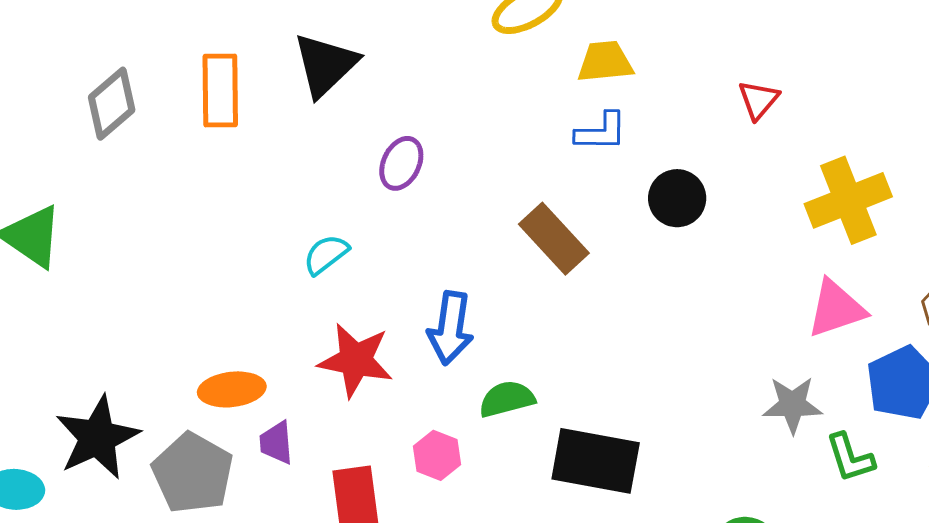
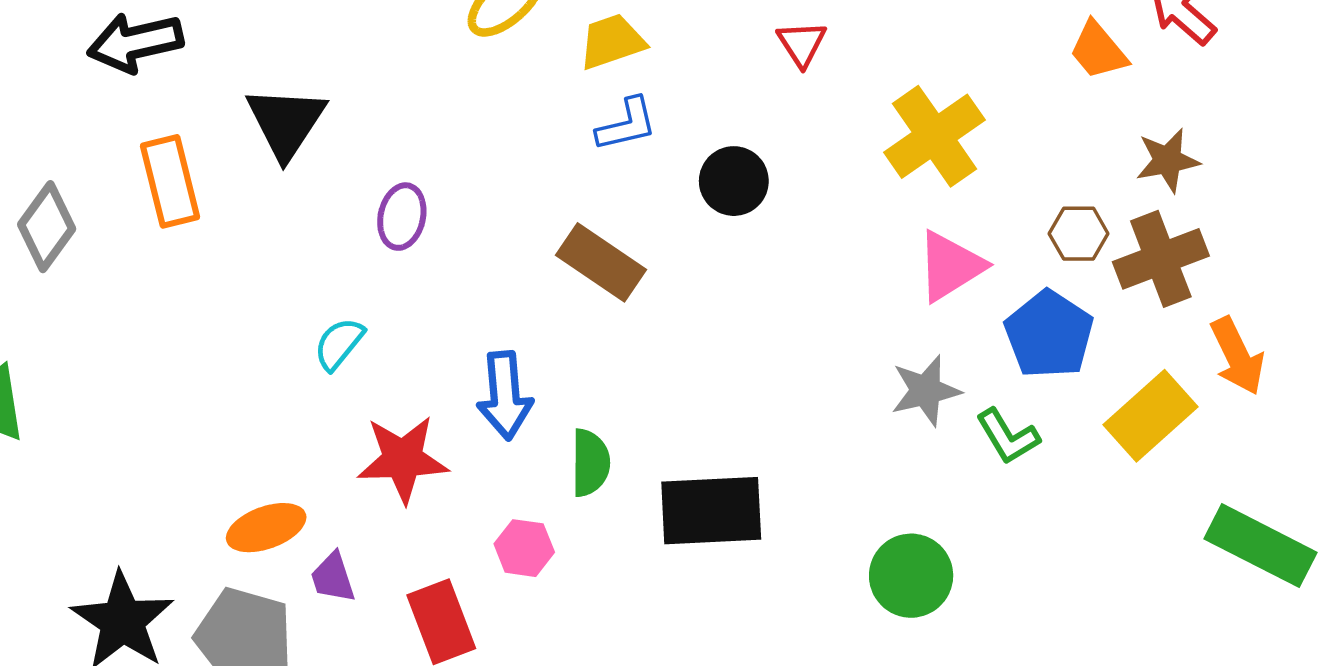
green semicircle: (507, 399) -> (590, 463), turned 118

